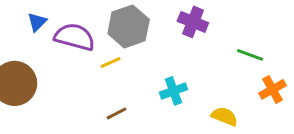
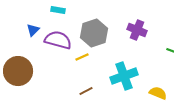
cyan cross: (173, 91) -> (124, 76), size x1.5

